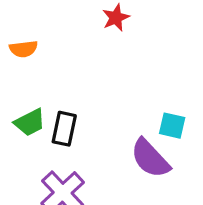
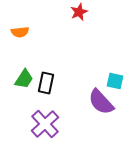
green trapezoid: (30, 122) -> (24, 79), turned -30

